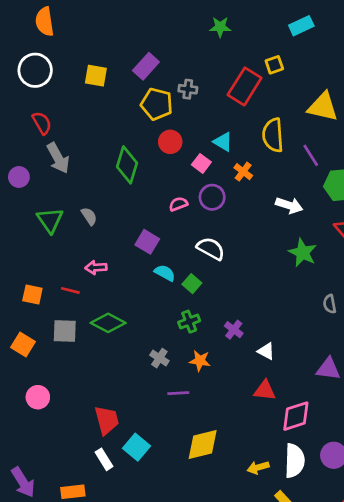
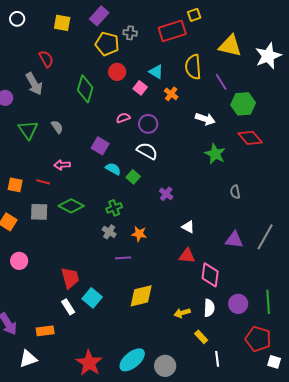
white circle: (35, 70) -> (17, 19), size x0.6
red rectangle: (245, 86) -> (172, 31), turned 40
red semicircle: (42, 123) -> (46, 59), moved
purple circle: (212, 197) -> (148, 124), moved
green cross: (189, 322) -> (114, 208), moved
purple cross: (234, 330) -> (166, 194), moved
pink diamond: (296, 416) -> (210, 275), turned -65
white semicircle: (295, 461) -> (209, 308), size x0.7

